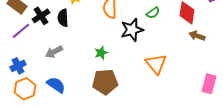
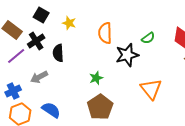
black semicircle: (63, 18) -> (58, 53), moved
gray arrow: (54, 52) -> (39, 77), moved
brown pentagon: (105, 82) -> (100, 107), turned -30

